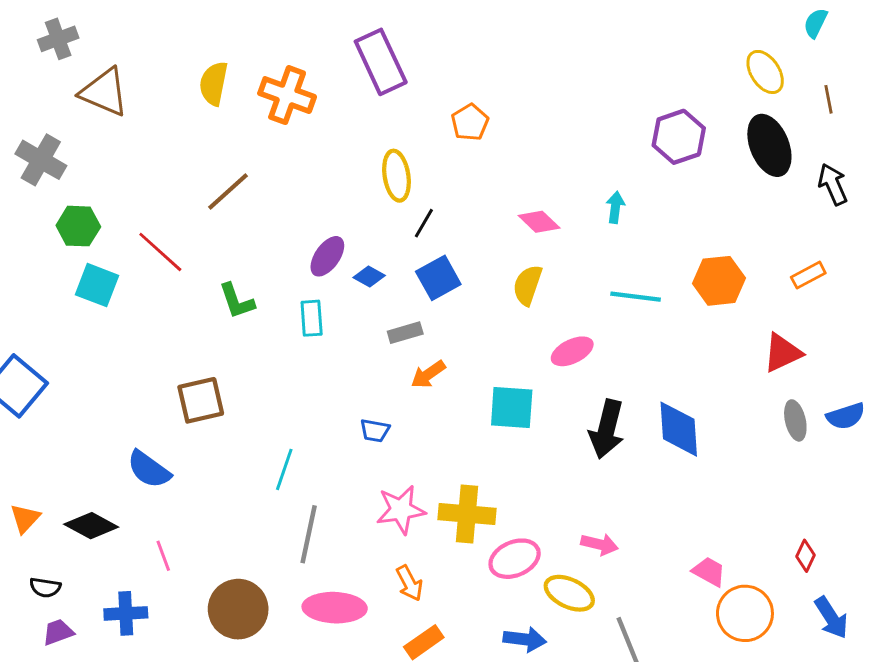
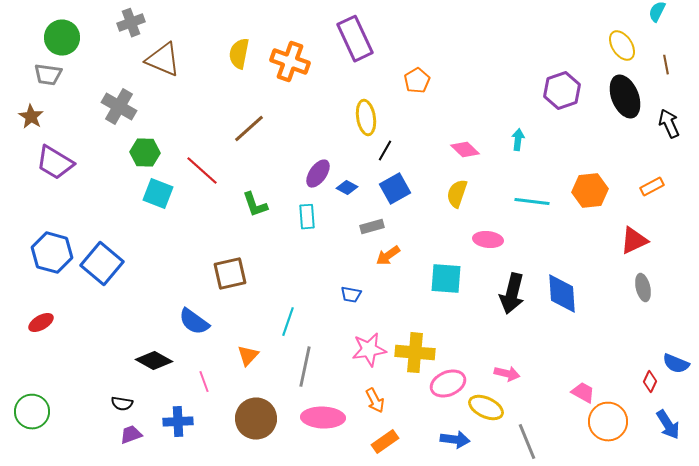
pink ellipse: (572, 351) -> (488, 240), turned 32
blue semicircle: (846, 416) -> (676, 364), moved, turned 40
orange triangle: (25, 518) -> (248, 356), moved

